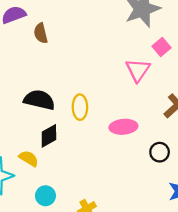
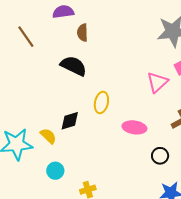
black semicircle: (39, 100) -> (74, 66), moved

